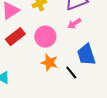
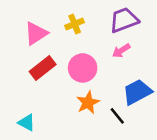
blue trapezoid: (86, 55) -> (137, 92), turned 80
orange star: (49, 63) -> (88, 103), turned 30

